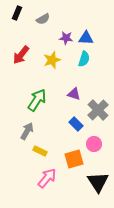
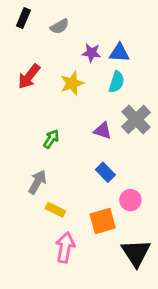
green arrow: (37, 100) -> (51, 139), size x0.6
gray cross: (98, 110) -> (136, 119), moved
pink arrow: (47, 178) -> (65, 247), turned -30

